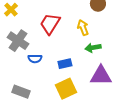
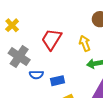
blue rectangle: (65, 64) -> (58, 81), moved

